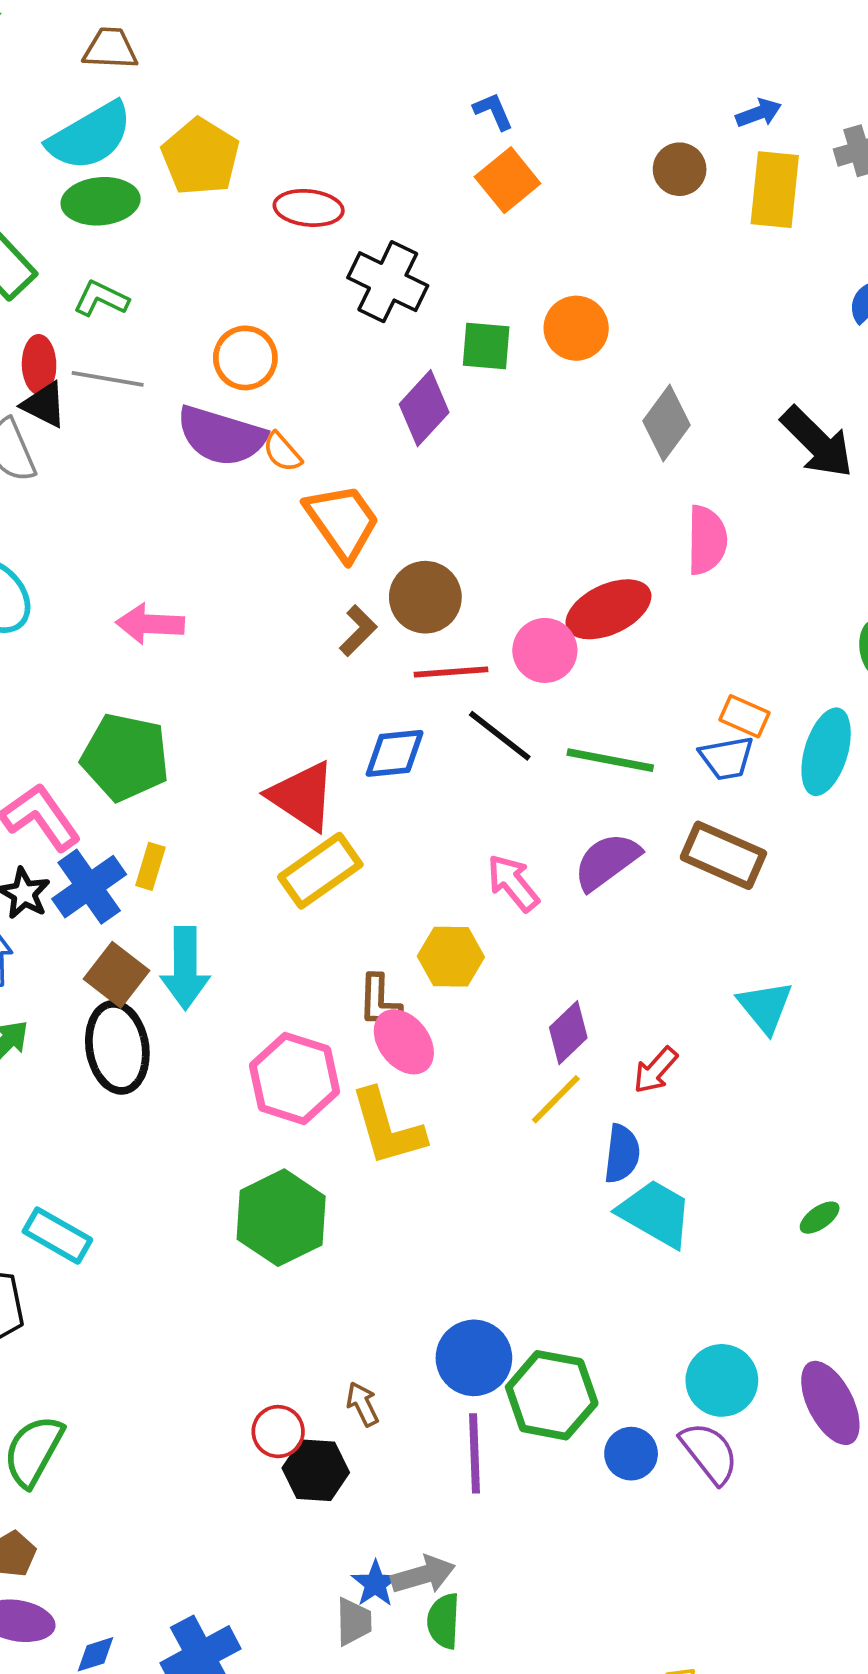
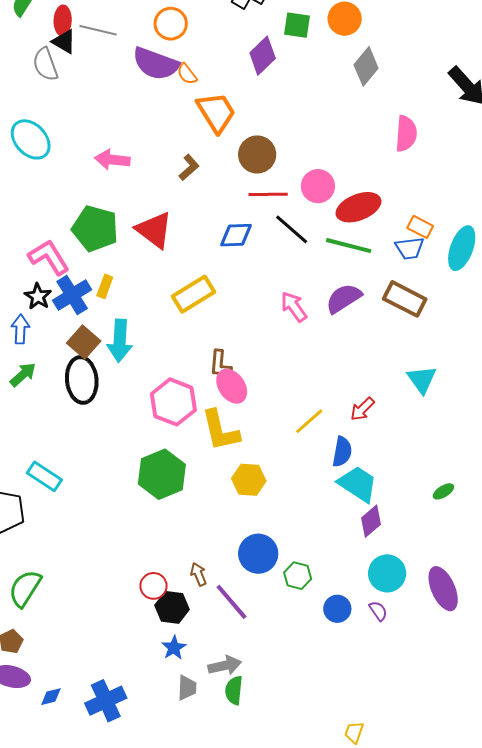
gray diamond: (666, 423) -> (366, 66), moved
red ellipse: (608, 609) -> (358, 207), moved
brown L-shape: (358, 631) -> (189, 167), moved
red triangle: (302, 796) -> (154, 230), moved
yellow hexagon: (451, 957) -> (249, 480), moved
purple diamond: (568, 1033) -> (371, 521), moved
green hexagon: (552, 1395) -> (298, 576), size x0.6
purple line: (474, 1453) -> (232, 602), moved, turned -42
purple semicircle: (709, 1453) -> (378, 611), size x0.6
blue star: (375, 1584) -> (174, 648), moved

